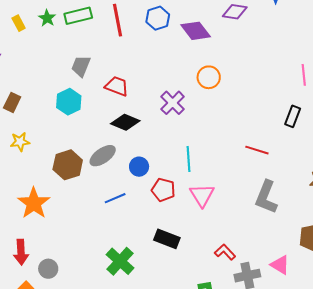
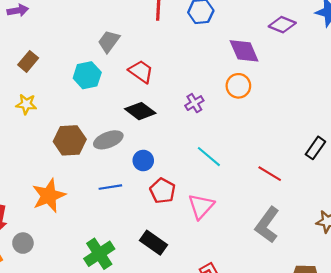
purple diamond: (196, 31) -> (244, 51), moved
purple cross: (173, 103) -> (194, 103), size x0.7
cyan line: (188, 159) -> (209, 157), moved, turned -60
orange star: (34, 203) -> (49, 196), moved

